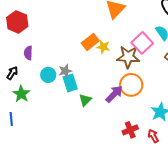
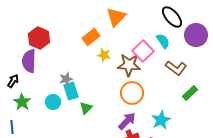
red hexagon: (17, 22) -> (39, 38), moved
orange rectangle: (90, 42) -> (91, 37), moved
purple semicircle: (28, 53) -> (29, 61), size x1.6
cyan circle: (48, 75) -> (53, 102), moved
purple arrow: (114, 94) -> (127, 121), moved

